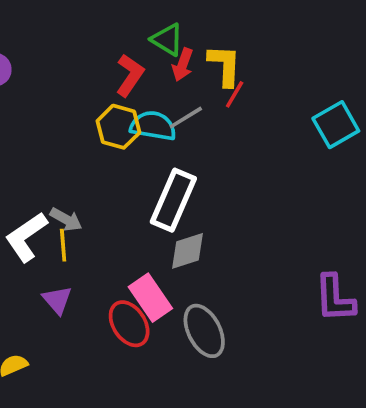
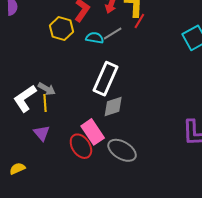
cyan semicircle: (153, 126) -> (95, 38), size x0.7
yellow hexagon: (118, 127) -> (61, 29), moved
gray ellipse: (204, 331) -> (122, 150), turned -32

